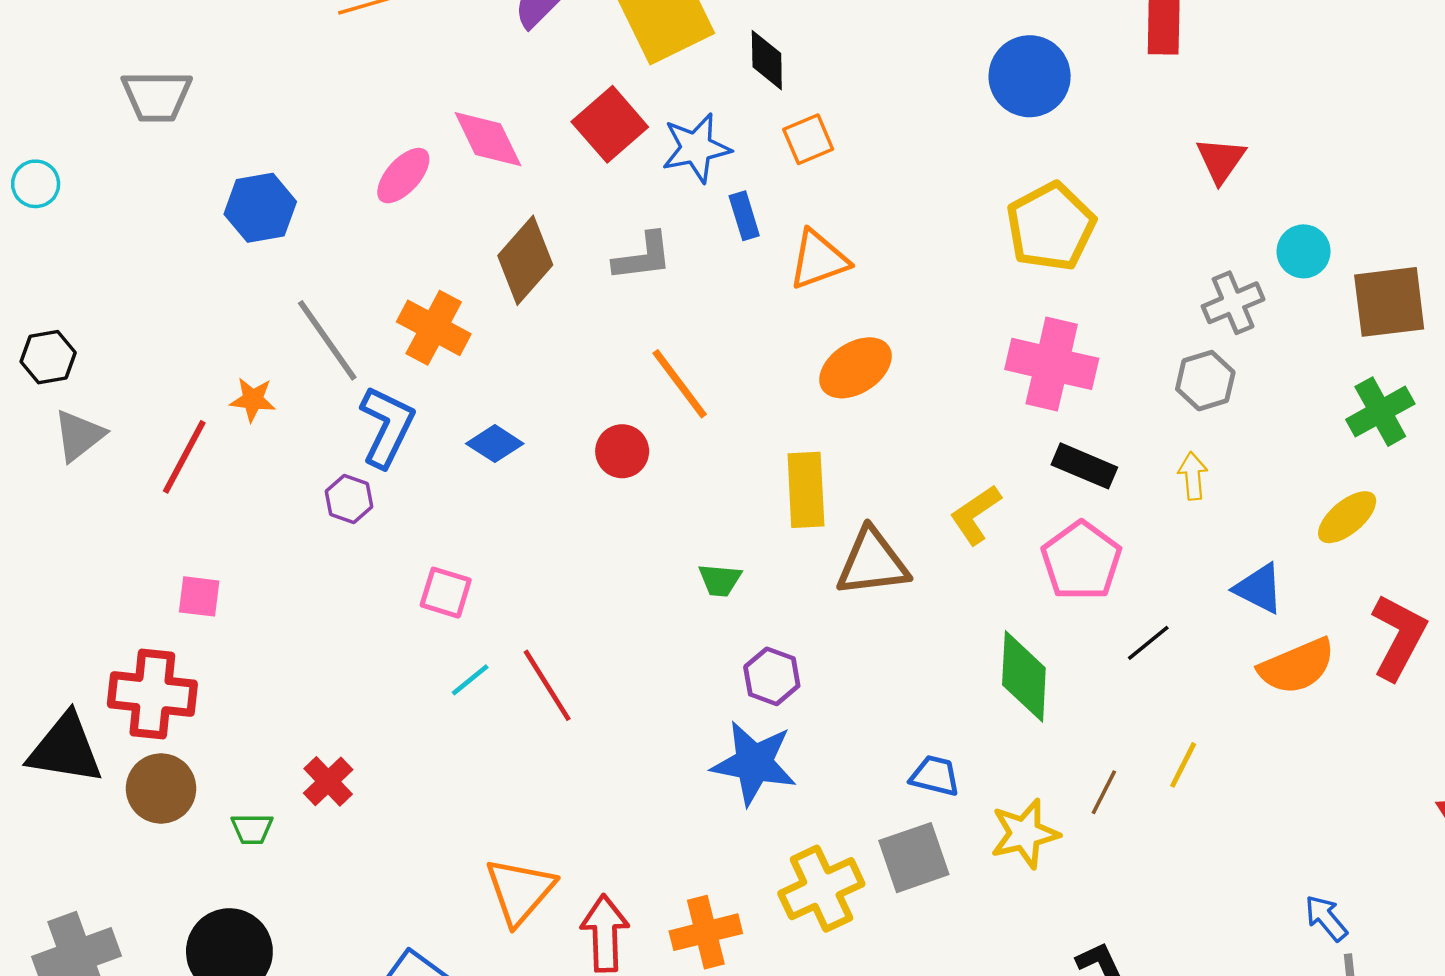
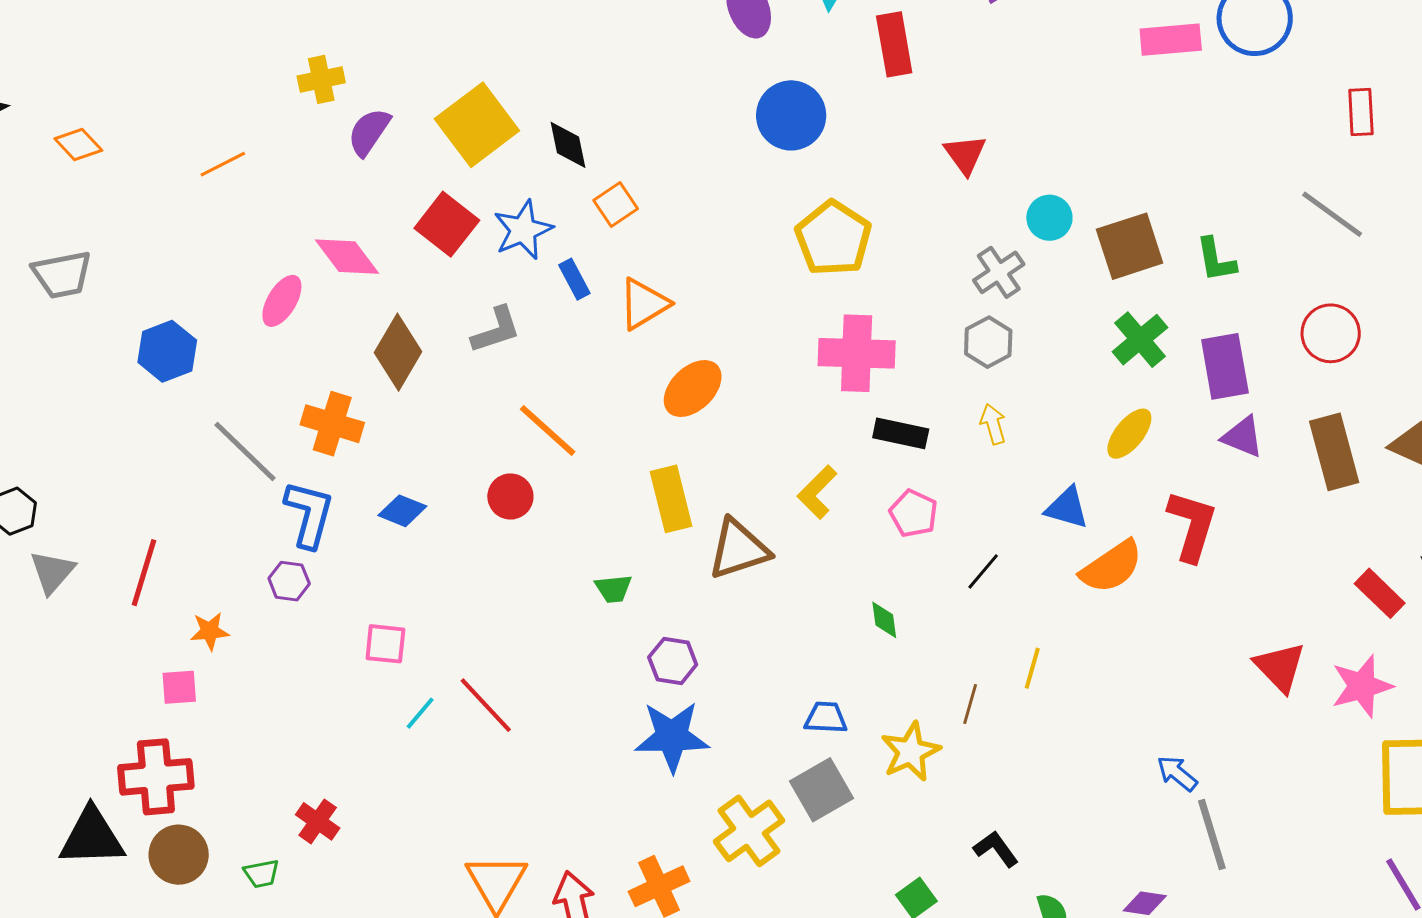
orange star: (253, 400) -> (210, 631), moved
pink pentagon: (1081, 561) -> (914, 513), size x0.7
green diamond: (1024, 676) -> (884, 620), size x0.5

